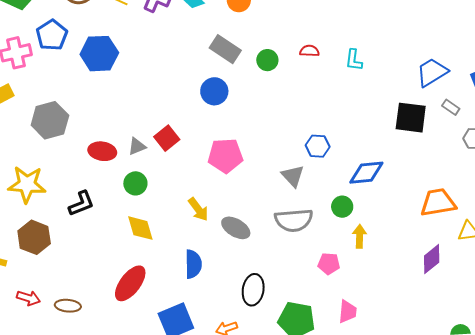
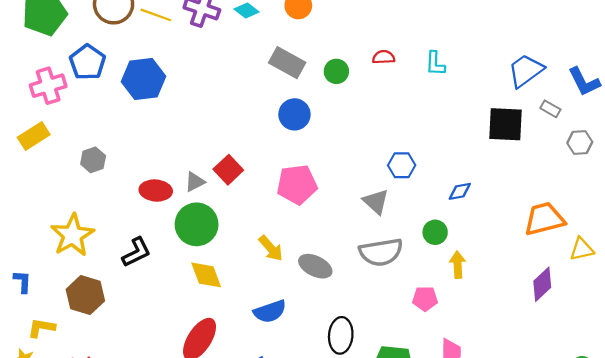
blue circle: (214, 91) -> (294, 114), moved
gray hexagon: (50, 120) -> (93, 160), size x0.6
blue diamond: (366, 173) -> (460, 191), size x0.6
green circle: (135, 183) -> (197, 224), size x1.6
yellow star: (27, 184) -> (72, 235), turned -30
blue semicircle: (193, 264) -> (270, 311), turned 76

